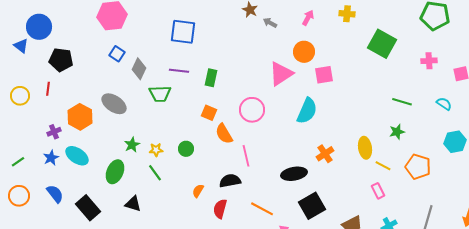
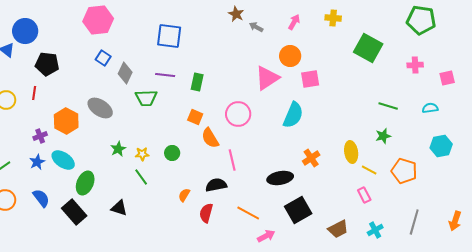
cyan semicircle: (444, 104) -> (430, 108), turned -42
green ellipse: (115, 172) -> (85, 183), moved

